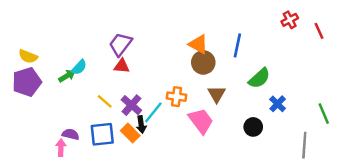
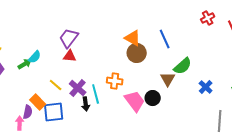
blue line: (237, 45) -> (165, 39), turned -36
brown triangle: (217, 94) -> (168, 79), moved
blue cross: (278, 104) -> (206, 87), moved
cyan line: (153, 112) -> (96, 94), turned -54
black circle: (253, 127) -> (153, 98), moved
orange rectangle: (130, 133) -> (38, 102), moved
purple semicircle: (71, 134) -> (28, 112), turned 88

